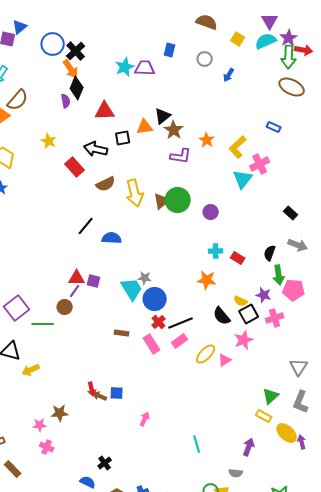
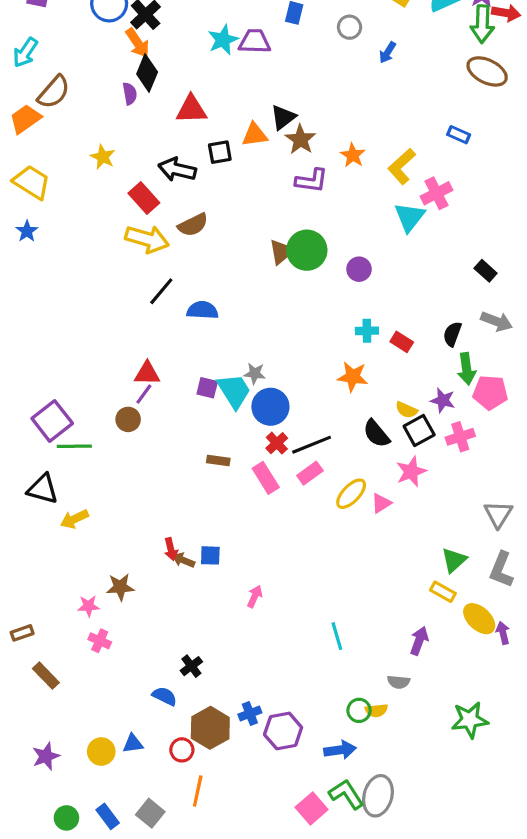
yellow arrow: (135, 193) -> (147, 239), moved, turned -60
purple square: (94, 281) -> (207, 388), moved
green line: (43, 324) -> (74, 446), moved

